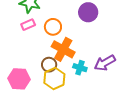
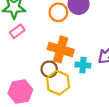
orange circle: (53, 27) -> (58, 12), moved

